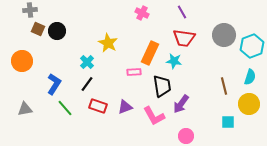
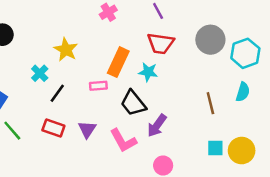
pink cross: (142, 13) -> (108, 12), turned 32
black line: (87, 84) -> (57, 93), moved
black trapezoid: (162, 86) -> (133, 103), turned 150
yellow circle: (249, 104) -> (242, 151), moved
purple triangle: (125, 107) -> (87, 129), turned -35

